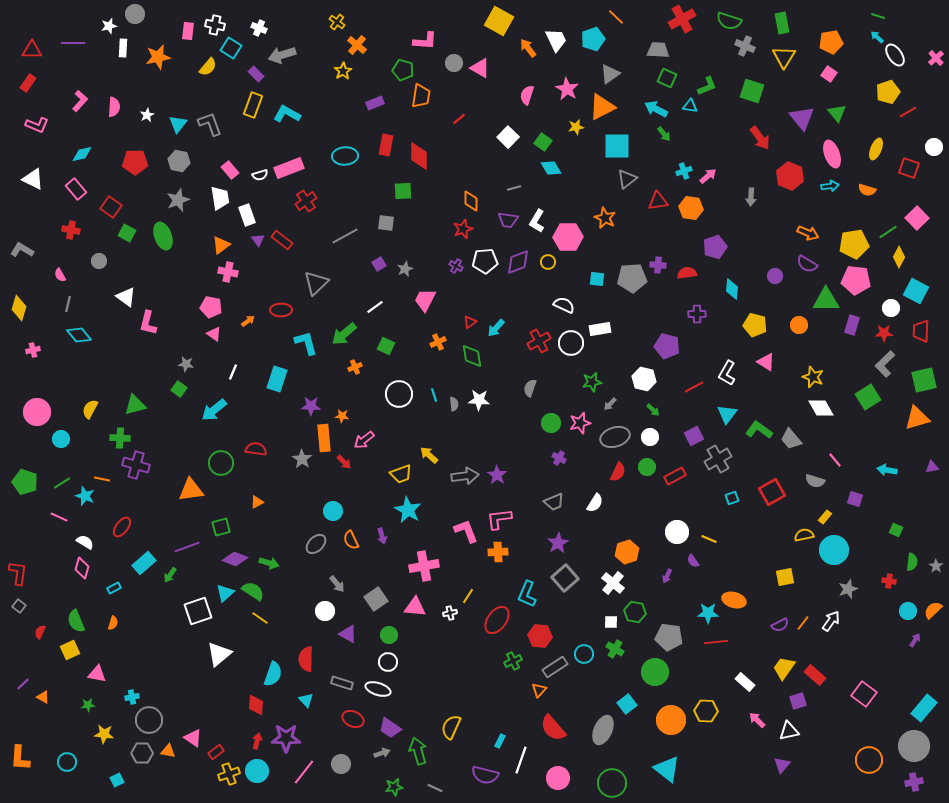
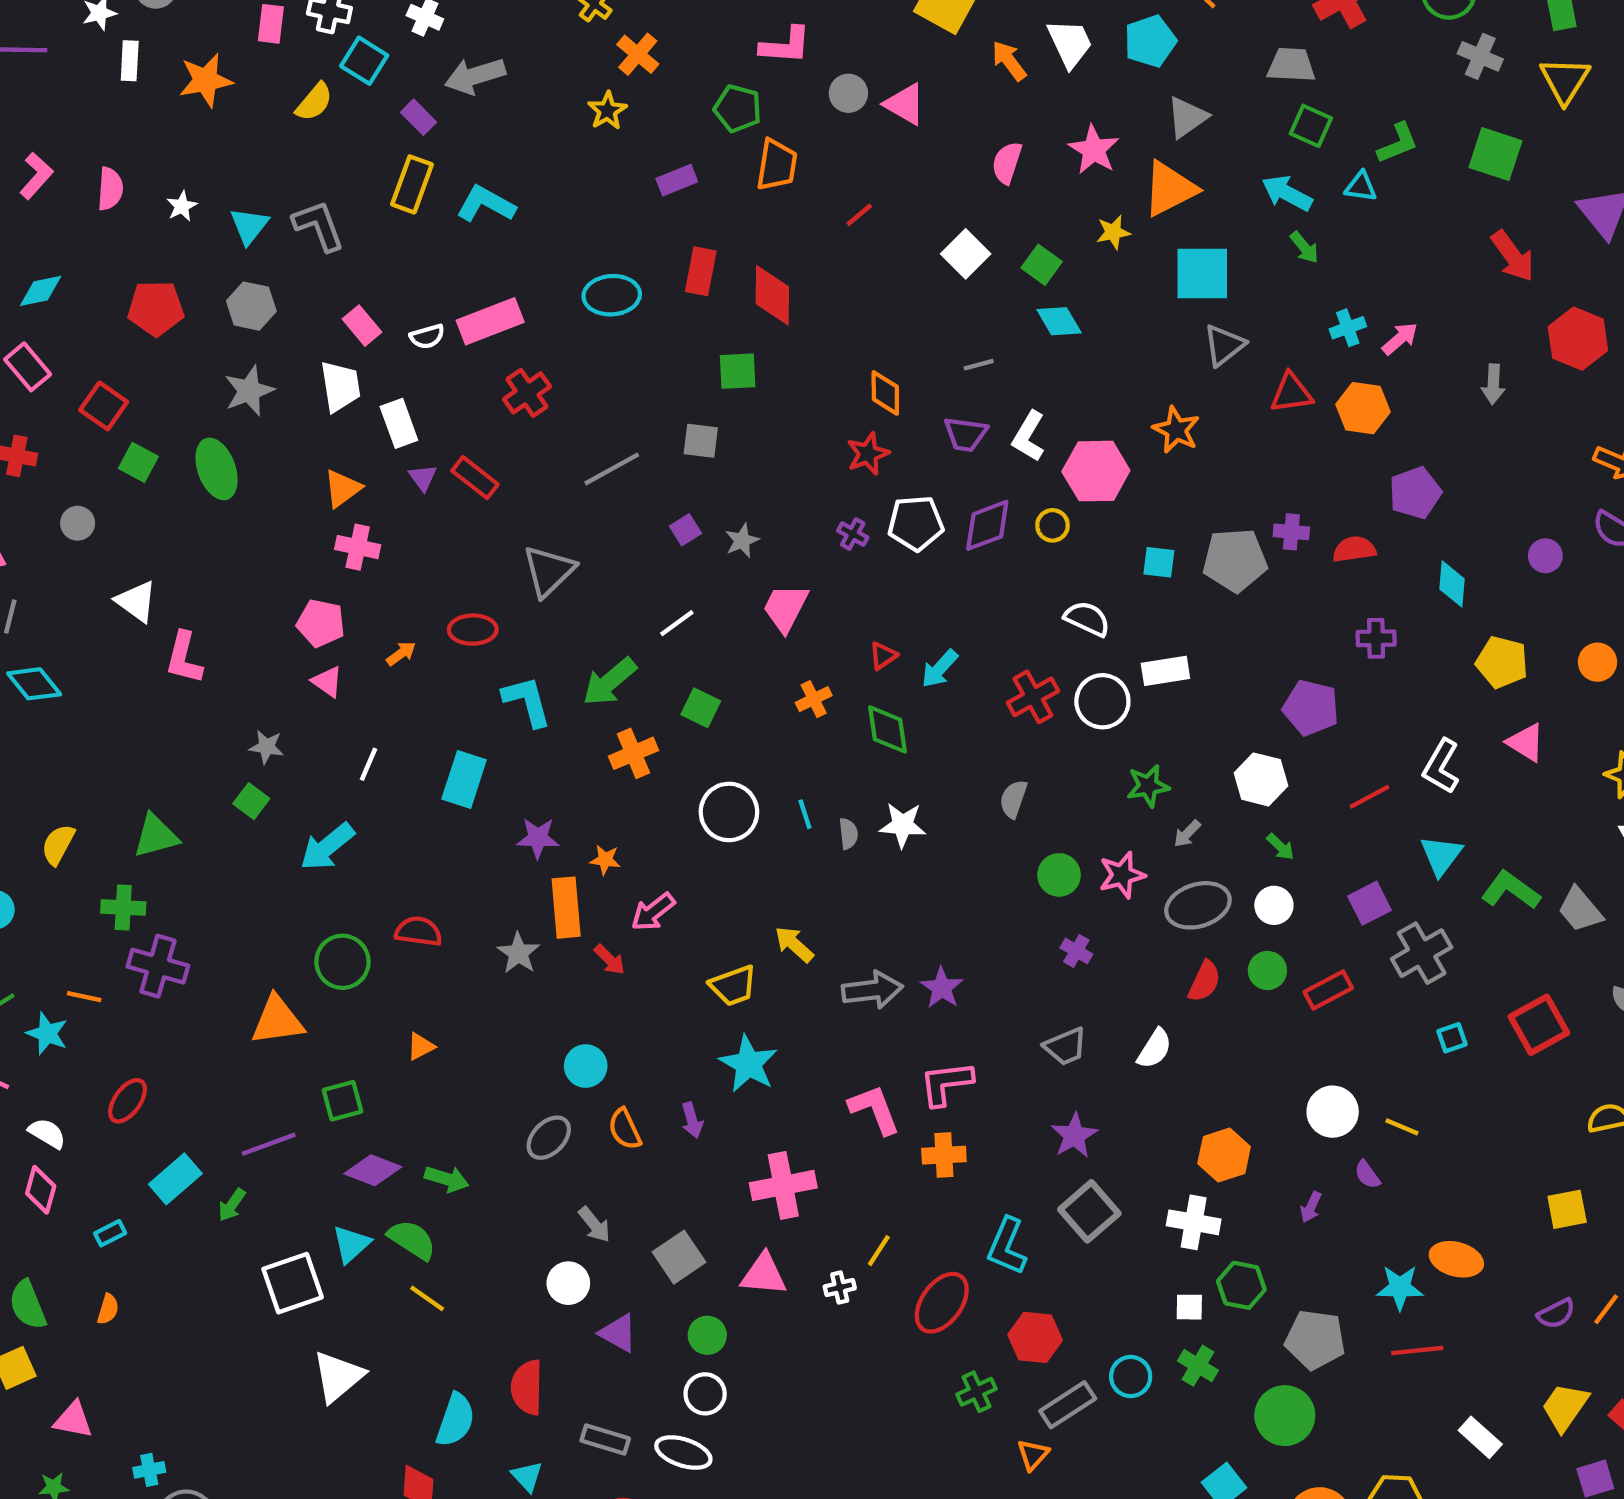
orange cross: (355, 367) -> (633, 753), size x1.5
white cross: (613, 583) -> (1194, 1222), turned -30

